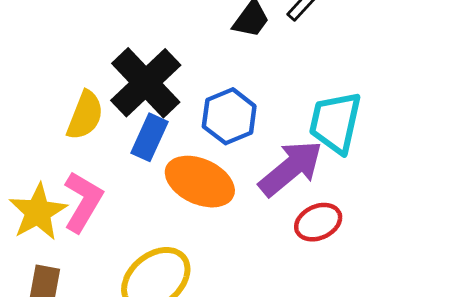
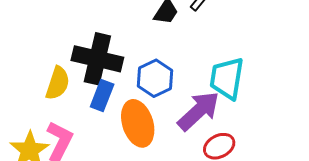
black cross: (146, 83) -> (97, 59), turned -30
orange ellipse: (200, 182) -> (138, 123), turned 51

